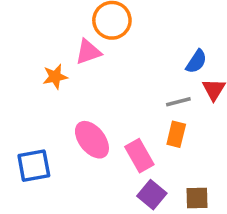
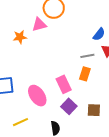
pink ellipse: (92, 140) -> (37, 96), moved

